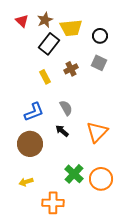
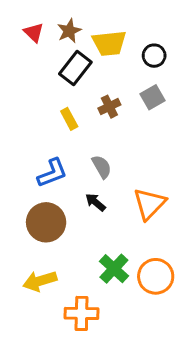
gray square: (99, 63) -> (153, 97), turned 35
yellow arrow: (26, 182) -> (40, 281), size x1.5

